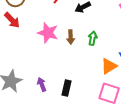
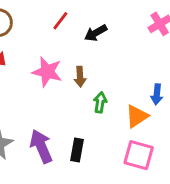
green arrow: (93, 38) -> (100, 102), moved
purple arrow: (42, 84) -> (41, 146), size x1.6

